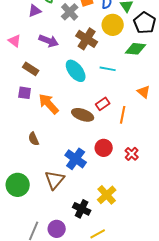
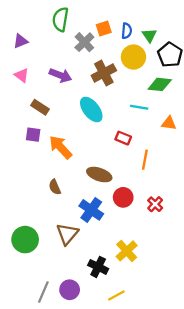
purple triangle: (35, 11) -> (21, 41), moved
brown cross: (87, 39) -> (104, 73), turned 30
cyan line: (108, 69) -> (139, 107), moved
orange triangle: (144, 92) -> (169, 123), moved, turned -32
red rectangle: (103, 104) -> (123, 138), moved, turned 56
brown ellipse: (83, 115) -> (99, 175), moved
brown semicircle: (34, 139) -> (55, 187), moved

